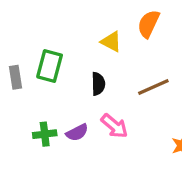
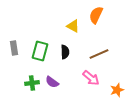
green rectangle: (50, 66) -> (40, 51), moved
pink arrow: (114, 126) -> (91, 78), moved
purple semicircle: (77, 132) -> (52, 82), turned 64

